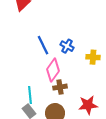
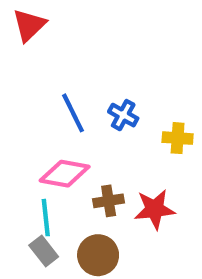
pink diamond: (53, 70) -> (65, 174), moved, turned 65
red star: (88, 105) -> (155, 209), moved

